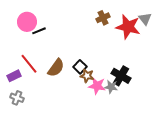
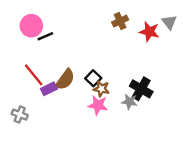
red star: (128, 27) -> (149, 32), size x0.7
purple rectangle: (14, 76) -> (49, 89), moved
pink star: (97, 86) -> (98, 105), moved

